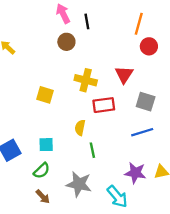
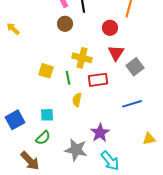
red circle: (149, 46) -> (110, 28), moved
gray square: (146, 102) -> (135, 67), moved, turned 36
green line: (92, 150) -> (68, 78), moved
purple star: (135, 173) -> (100, 133), moved, turned 30
brown arrow: (43, 197) -> (30, 161), moved, size x1.5

